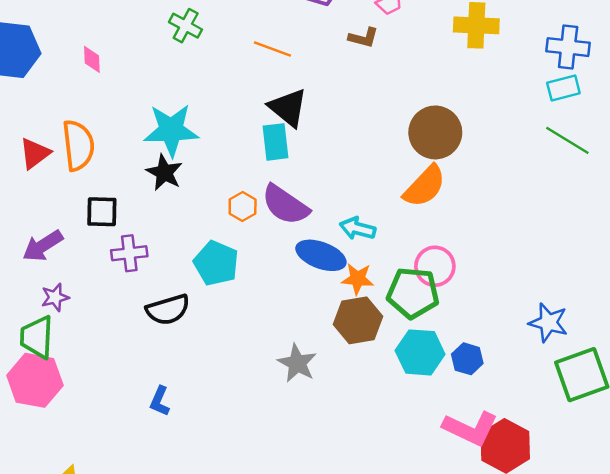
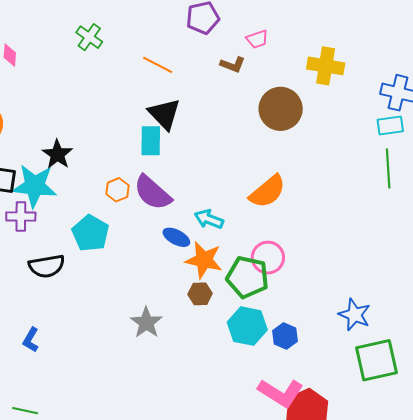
cyan star: (171, 130) -> (35, 186), moved
brown circle: (435, 132) -> (281, 109), moved
green line: (567, 140) -> (388, 168), turned 48
blue ellipse: (321, 255) -> (176, 237), size x0.7
orange star: (358, 279) -> (204, 260), size x1.4
brown hexagon: (358, 320) -> (200, 294), size x0.6

